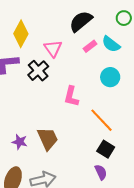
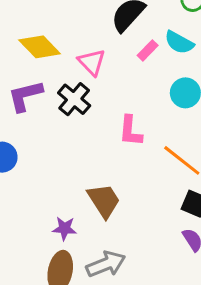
yellow diamond: (21, 34) -> (40, 47), turned -64
purple star: (20, 142) -> (65, 228), moved

